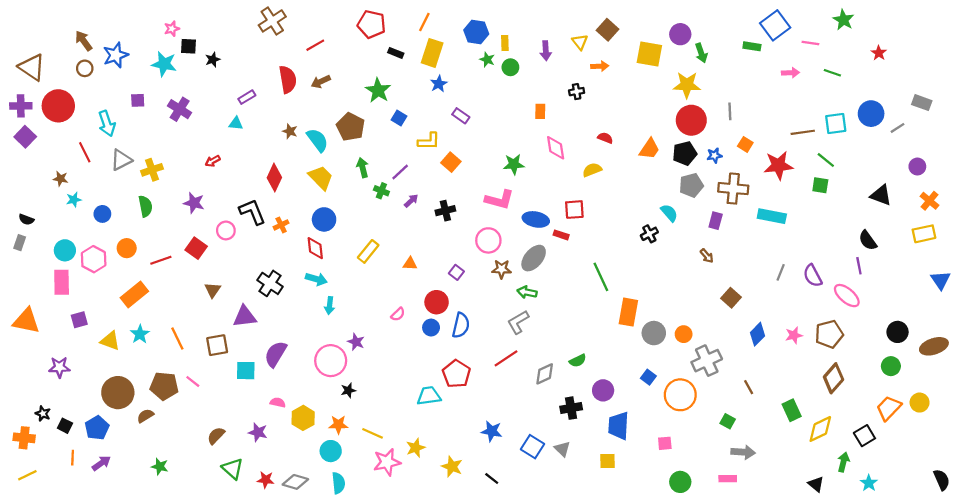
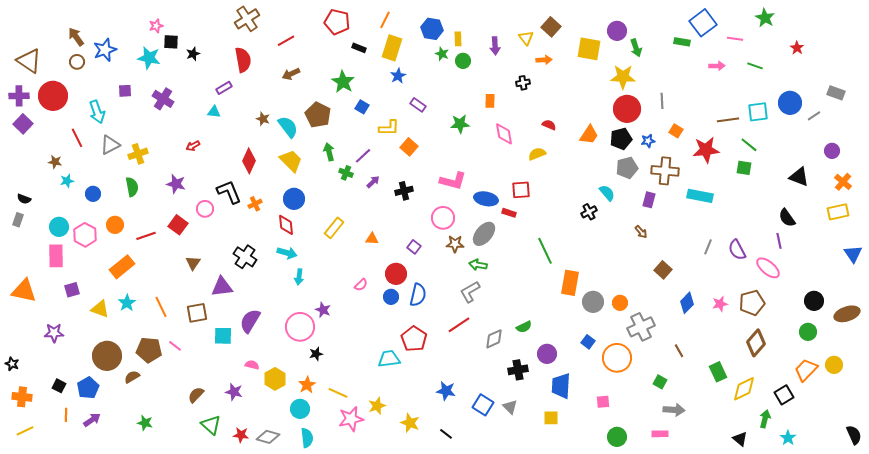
red semicircle: (288, 79) -> (243, 60), moved
green star: (514, 164) -> (460, 124), moved
black star: (43, 414) -> (12, 364), moved
orange star: (338, 425) -> (307, 385), turned -30

